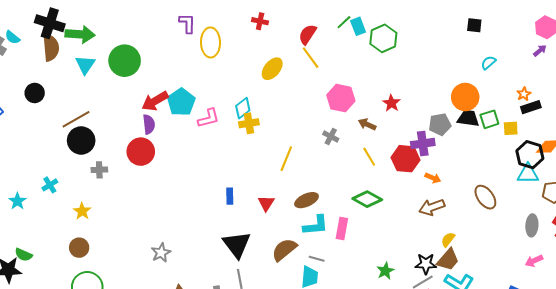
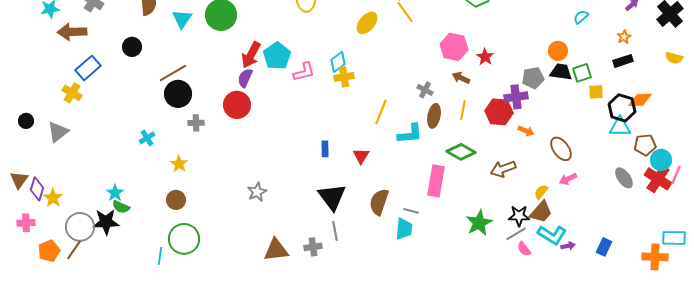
orange star: (524, 94) -> (624, 37), moved
orange circle: (465, 97) -> (558, 51), size x0.7
pink hexagon: (341, 98) -> (454, 47), moved
red arrow: (155, 101) -> (251, 55), turned -32
purple semicircle: (149, 124) -> (245, 78), turned -150
yellow square: (511, 128) -> (596, 92), moved
yellow line: (369, 157) -> (463, 110), turned 42
brown ellipse: (485, 197) -> (561, 149), moved
brown ellipse: (307, 200) -> (434, 116), moved, turned -55
cyan star: (17, 201) -> (115, 193), moved
brown arrow: (432, 207) -> (503, 169), moved
cyan L-shape: (316, 225) -> (410, 134), moved
gray ellipse: (532, 225) -> (624, 178), turned -40
pink rectangle: (342, 228) -> (436, 181), size x1.4
brown semicircle: (284, 250) -> (379, 202), turned -32
gray star: (161, 253) -> (257, 192), moved
pink arrow: (534, 261) -> (568, 179), moved
green star: (385, 271) -> (479, 223), size x1.5

